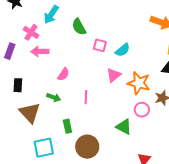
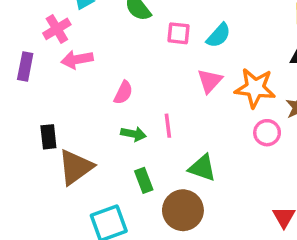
pink cross: (31, 32) -> (57, 29), turned 35
black rectangle: (18, 85) -> (48, 137), moved
green arrow: (54, 97) -> (133, 134), moved
brown triangle: (30, 113) -> (76, 167), turned 45
green triangle: (124, 127) -> (202, 168), moved

